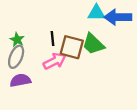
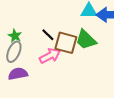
black line: (52, 39) -> (48, 35), turned -40

